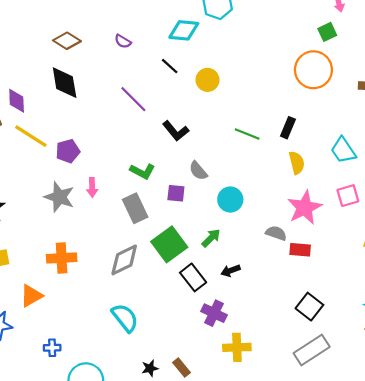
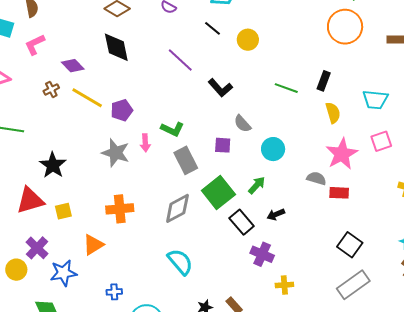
purple diamond: (17, 101) -> (73, 66), turned -40
cyan trapezoid: (343, 150) -> (375, 100), turned -48
green L-shape: (142, 171) -> (172, 129), moved
yellow cross: (237, 347) -> (284, 285), size x0.7

